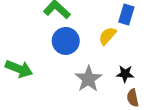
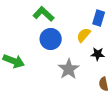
black star: (125, 74) -> (98, 54), moved

